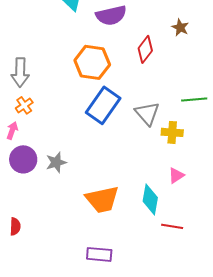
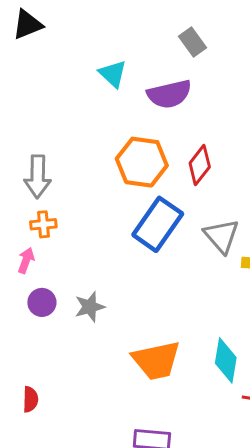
red diamond: (145, 49) -> (200, 165), moved
orange cross: (24, 105) -> (43, 224), turned 30
purple circle: (23, 159) -> (42, 302), size x0.7

